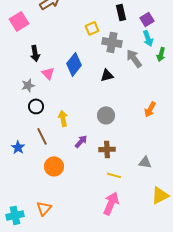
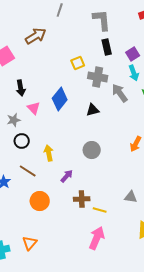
brown line: (42, 136) -> (28, 171), turned -30
brown cross: (107, 149) -> (82, 199), moved

